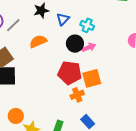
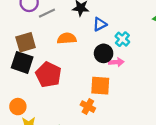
red pentagon: (70, 73) -> (49, 75), moved
orange square: (92, 78) -> (100, 86), moved
orange cross: (77, 95) -> (88, 107), turned 32

